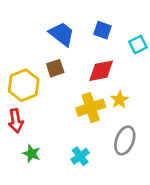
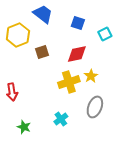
blue trapezoid: (62, 34) -> (43, 14), moved
yellow hexagon: (24, 85) -> (18, 35), moved
green star: (32, 154) -> (24, 127), moved

